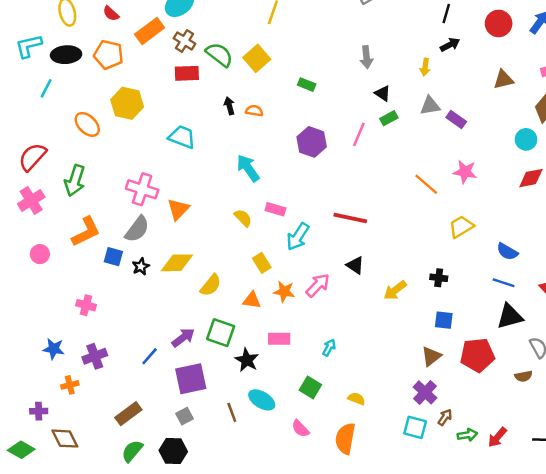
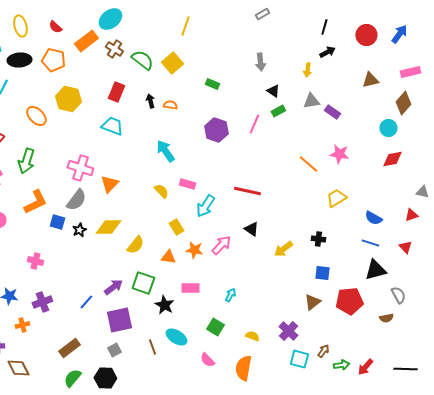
red rectangle: (187, 73) -> (116, 92), moved, turned -66
purple cross: (425, 392) -> (288, 331), moved

